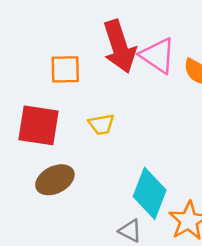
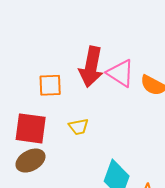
red arrow: (119, 46) -> (91, 67), turned 30
brown ellipse: (55, 180) -> (30, 161), moved

